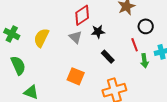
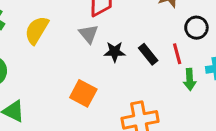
black star: (98, 32) -> (115, 52), moved
black rectangle: (108, 57) -> (148, 54), moved

